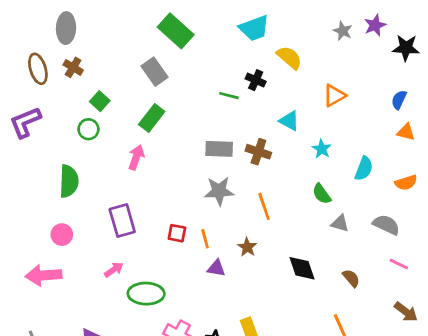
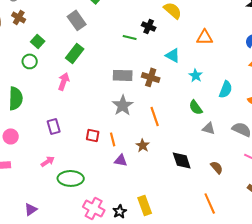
orange triangle: (334, 96) -> (205, 37), turned 30
gray star: (219, 191) -> (123, 105), turned -30
purple rectangle: (122, 221) -> (54, 126), size x0.7

